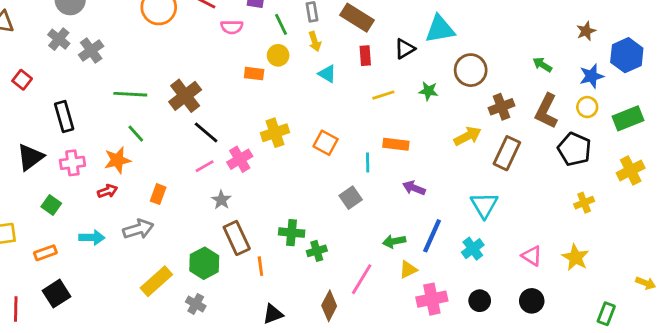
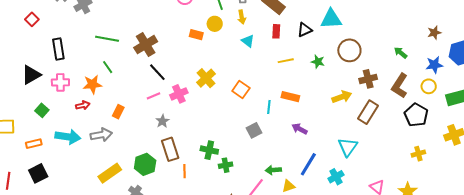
yellow cross: (275, 133) -> (206, 78), turned -30
cyan arrow: (92, 237) -> (68, 137), size x1.4
green arrow: (394, 241) -> (273, 170), moved

